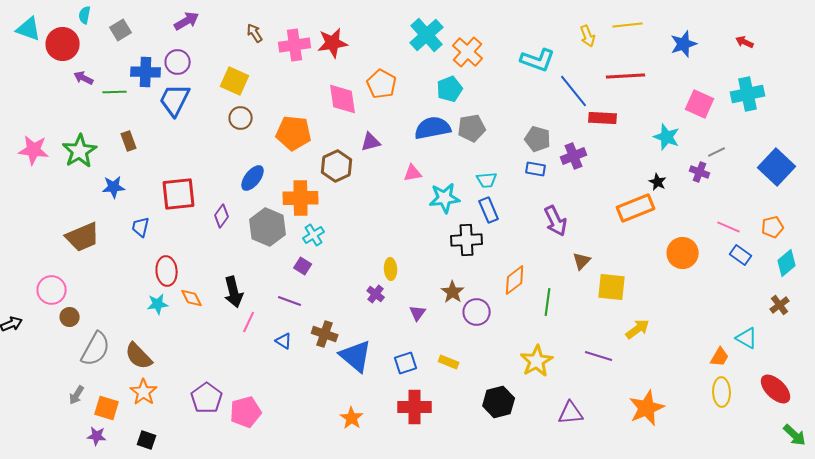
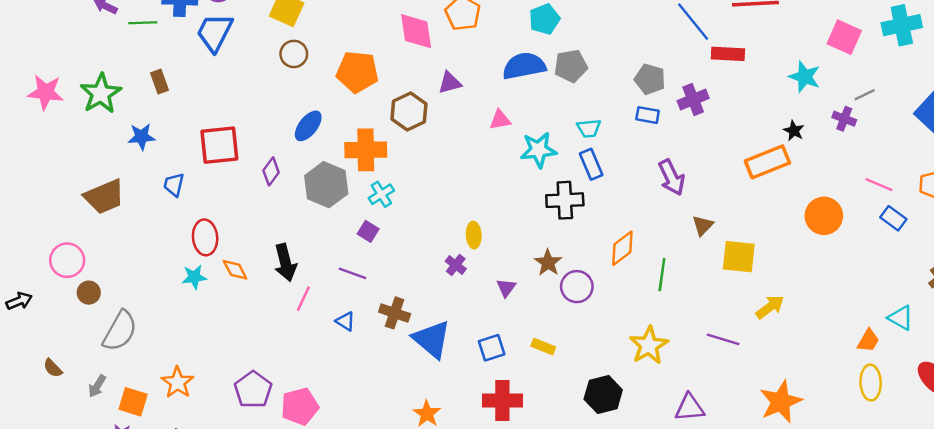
brown semicircle: (139, 356) -> (53, 368), moved, size x0.6

